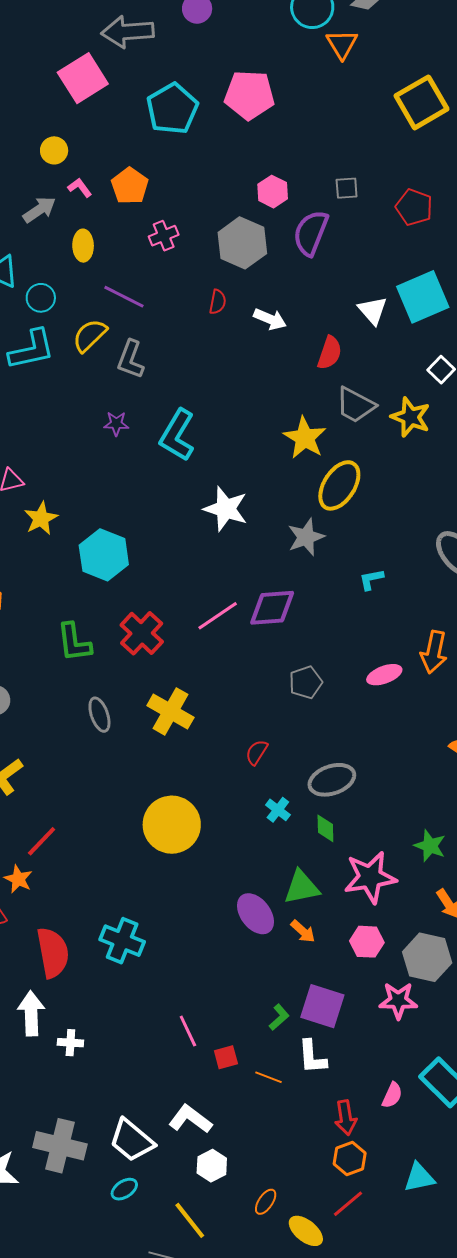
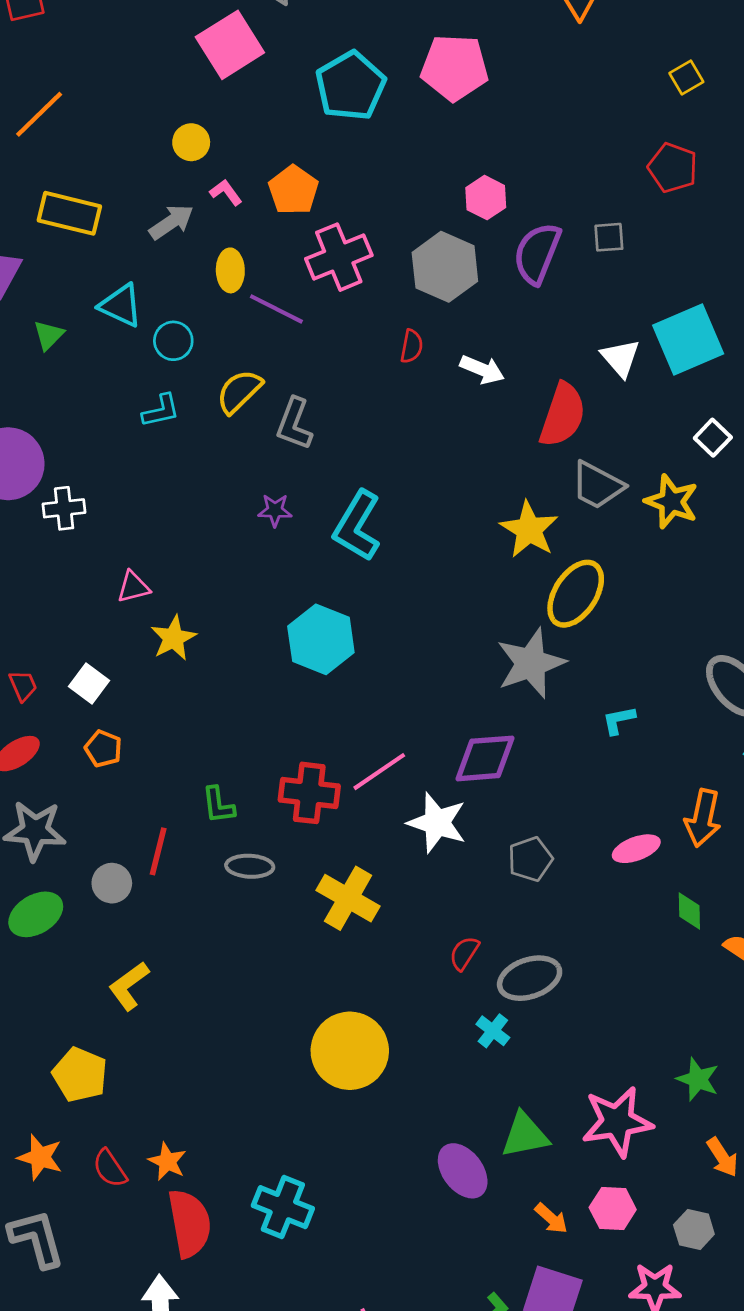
yellow square: (422, 102) -> (686, 77), size x0.5
gray square: (347, 188) -> (609, 237), moved
red pentagon: (414, 207) -> (673, 168), moved
pink cross: (164, 236) -> (339, 257), size x1.6
purple line: (124, 297) -> (276, 309), moved
cyan L-shape: (32, 350) -> (161, 411), size x0.6
red semicircle: (330, 353) -> (563, 415), size x1.4
white star: (226, 509) -> (437, 823), moved
gray star: (306, 537) -> (531, 663), size x1.4
cyan hexagon: (104, 555) -> (321, 639), moved
pink line: (218, 616) -> (379, 772), moved
red cross: (142, 633) -> (309, 793), turned -36
green L-shape: (74, 642) -> (218, 805), size x0.7
gray ellipse: (99, 715) -> (250, 866), moved, turned -68
gray ellipse: (332, 780) -> (530, 978), moved
green diamond: (325, 828) -> (689, 911), moved
red line: (42, 841) -> (158, 851), moved, turned -30
orange star: (18, 879) -> (167, 1161), moved
orange arrow: (303, 931) -> (551, 1218), moved
gray hexagon: (427, 957) -> (694, 1230), size x0.6

